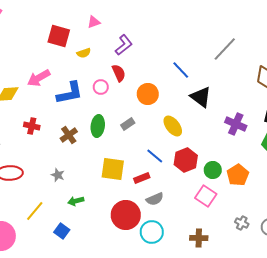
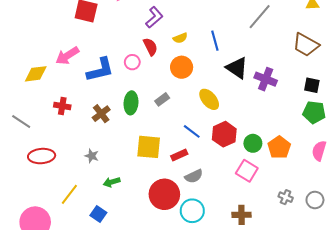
yellow semicircle: (84, 53) -> (180, 38), moved
blue line: (181, 70) -> (215, 41), turned 30
purple cross: (236, 124) -> (266, 79), moved

